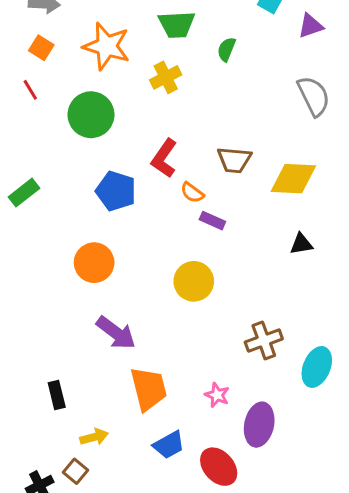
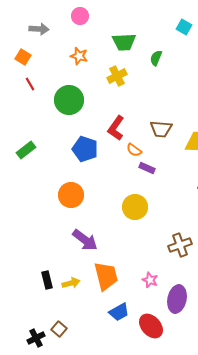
orange star: (107, 46) -> (79, 56), size x0.6
orange square: (41, 48) -> (23, 57), moved
yellow arrow: (94, 437) -> (71, 283), moved

